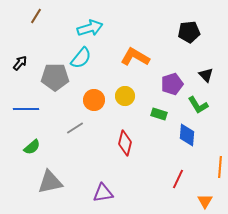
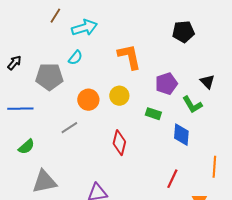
brown line: (36, 16) -> (55, 16), moved
orange L-shape: (135, 57) -> (129, 57), turned 48
cyan semicircle: (81, 58) -> (75, 58), size x0.7
black triangle: (206, 75) -> (207, 82), moved

